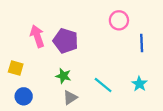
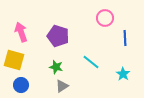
pink arrow: (37, 36) -> (21, 32), moved
yellow square: (16, 68) -> (14, 60), size x1.5
cyan line: (103, 85) -> (91, 62), moved

